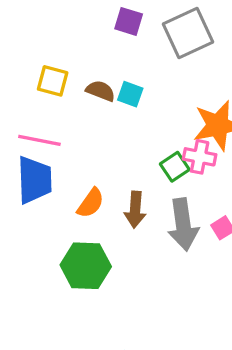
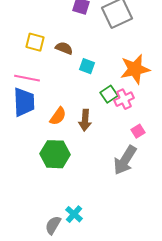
cyan square: (130, 94) -> (87, 66), moved
pink cross: (200, 157) -> (124, 99), moved, turned -36
gray arrow: (183, 225) -> (125, 160), moved, turned 40

